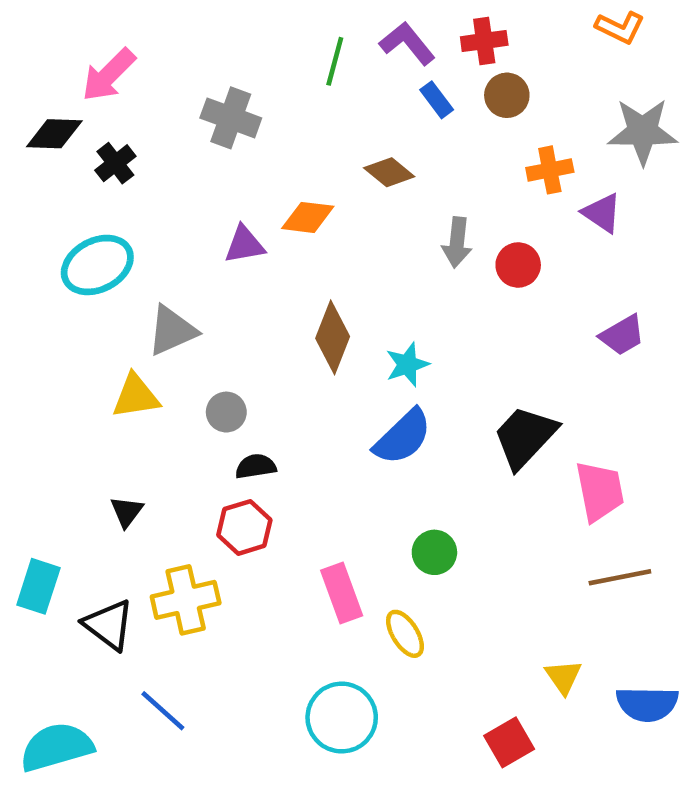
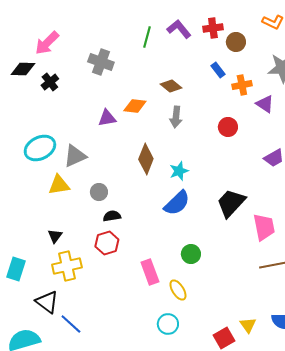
brown circle: (507, 95) -> (236, 42), moved
blue rectangle: (437, 100) -> (218, 70), moved
gray arrow: (457, 242) -> (176, 117), moved
cyan ellipse: (97, 265) -> (40, 148), moved
yellow cross: (186, 600) -> (67, 266), moved
black triangle: (109, 625) -> (47, 302), moved
yellow triangle: (563, 677) -> (248, 325), moved
cyan circle: (342, 718) -> (168, 324), moved, size x0.7

